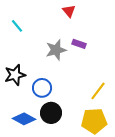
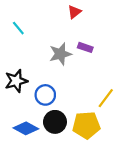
red triangle: (69, 11) -> (74, 12), turned 32
yellow pentagon: (94, 121) -> (86, 125), moved

